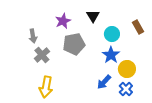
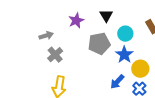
gray arrow: (33, 36) -> (46, 36), turned -96
gray pentagon: (74, 44) -> (99, 44), moved

